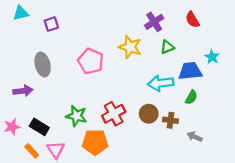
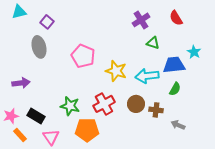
purple square: (51, 24) -> (47, 22), turned -32
yellow star: (130, 47) -> (116, 71), moved
green triangle: (167, 47) -> (153, 43), turned 40
gray ellipse: (43, 65) -> (39, 47), moved
orange rectangle: (32, 151) -> (20, 135), moved

